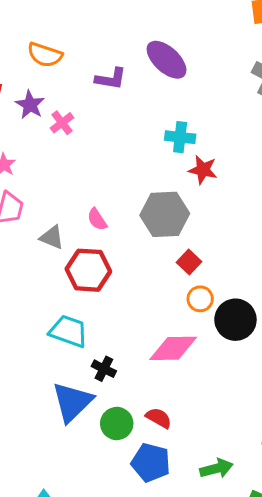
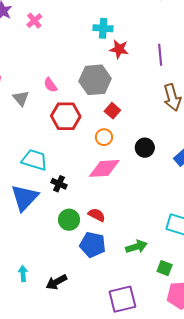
pink cross: (62, 123) -> (34, 21), moved
gray triangle: (52, 237) -> (21, 98), turned 30
red hexagon: (88, 270) -> (66, 116), moved
orange circle: (200, 299) -> (104, 137), moved
black circle: (235, 320) -> (145, 148), size x0.7
blue triangle: (72, 402) -> (25, 198), moved

